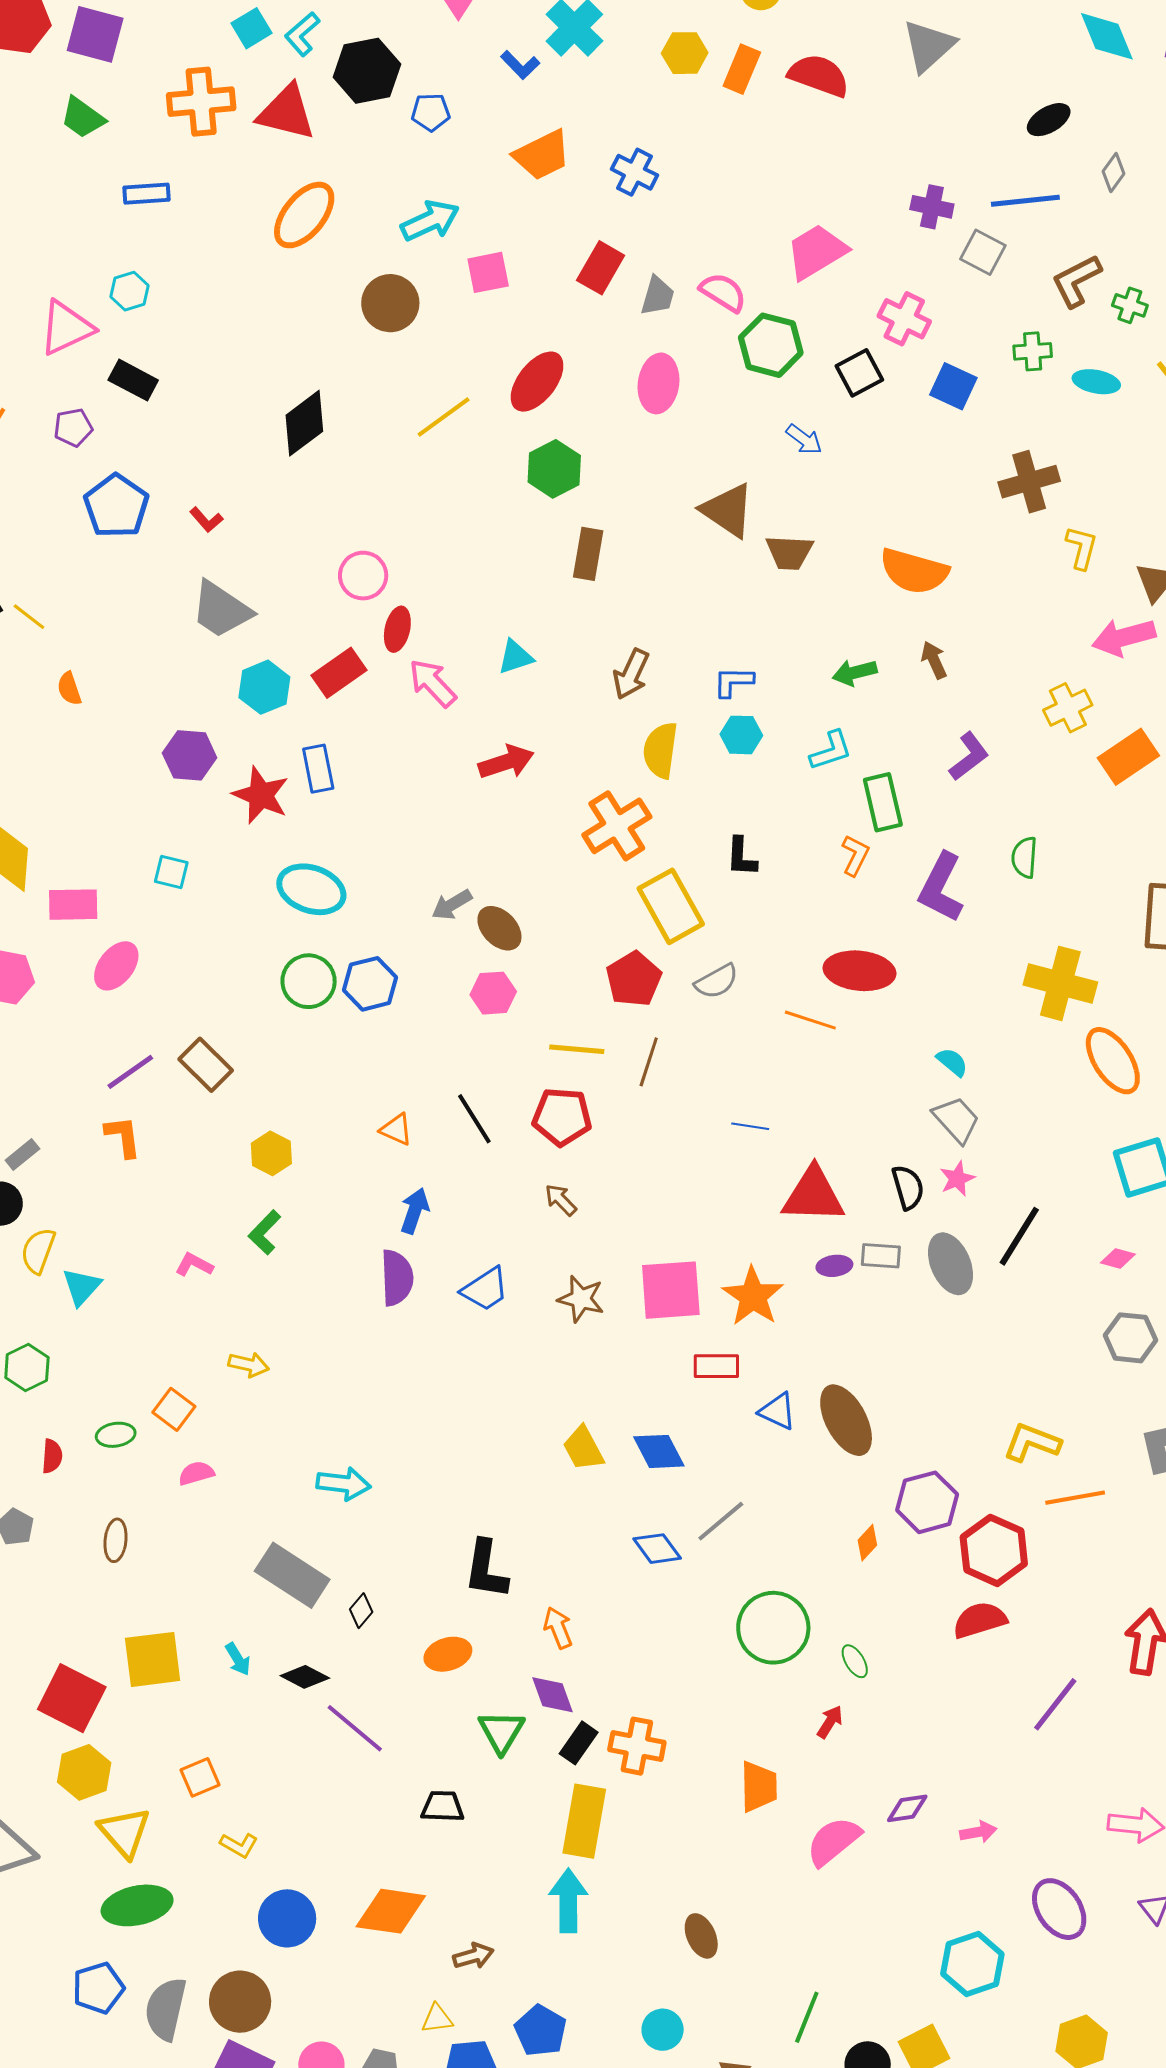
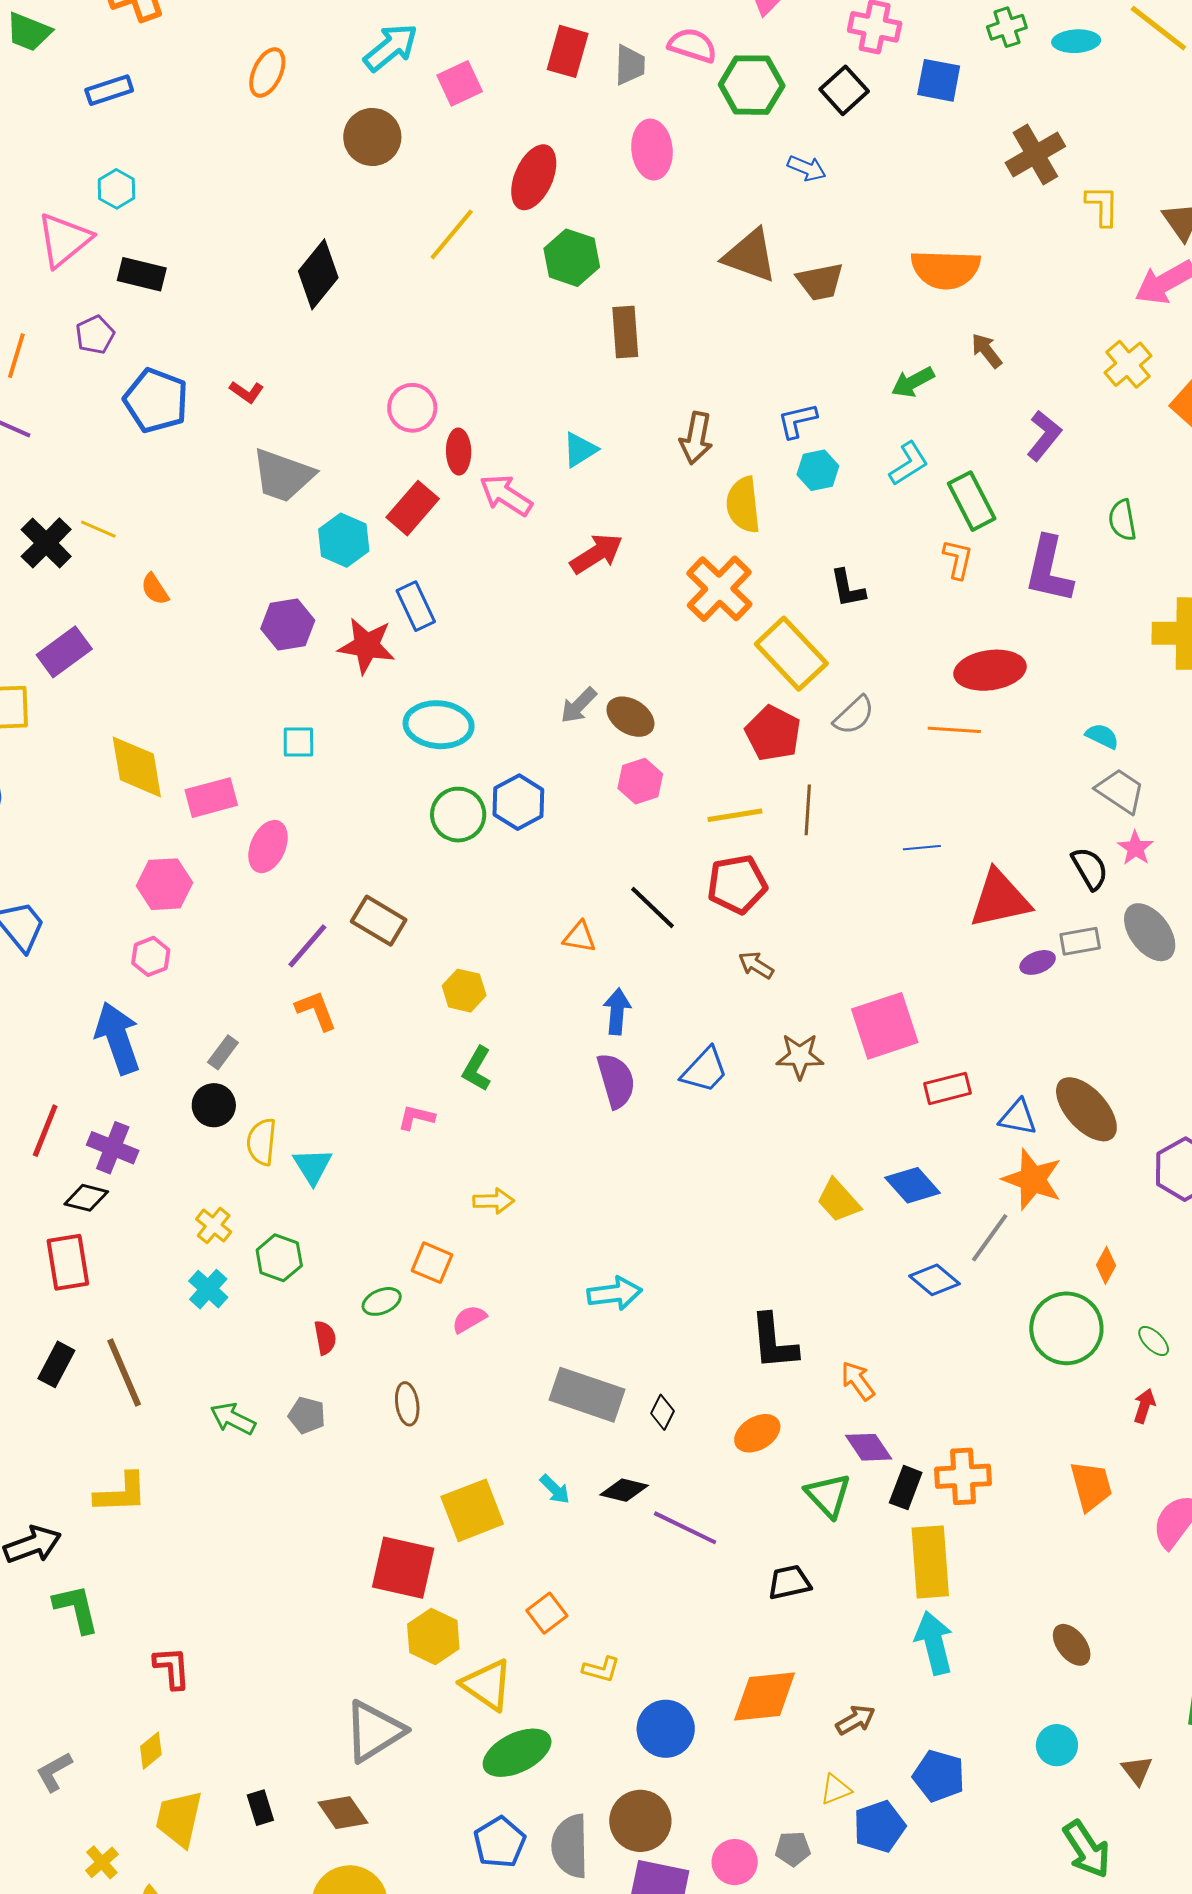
orange ellipse: (304, 215) -> (267, 73), size x0.7
orange star: (753, 1296) -> (1032, 1179), moved
orange diamond: (867, 1543) -> (1106, 1265), moved

